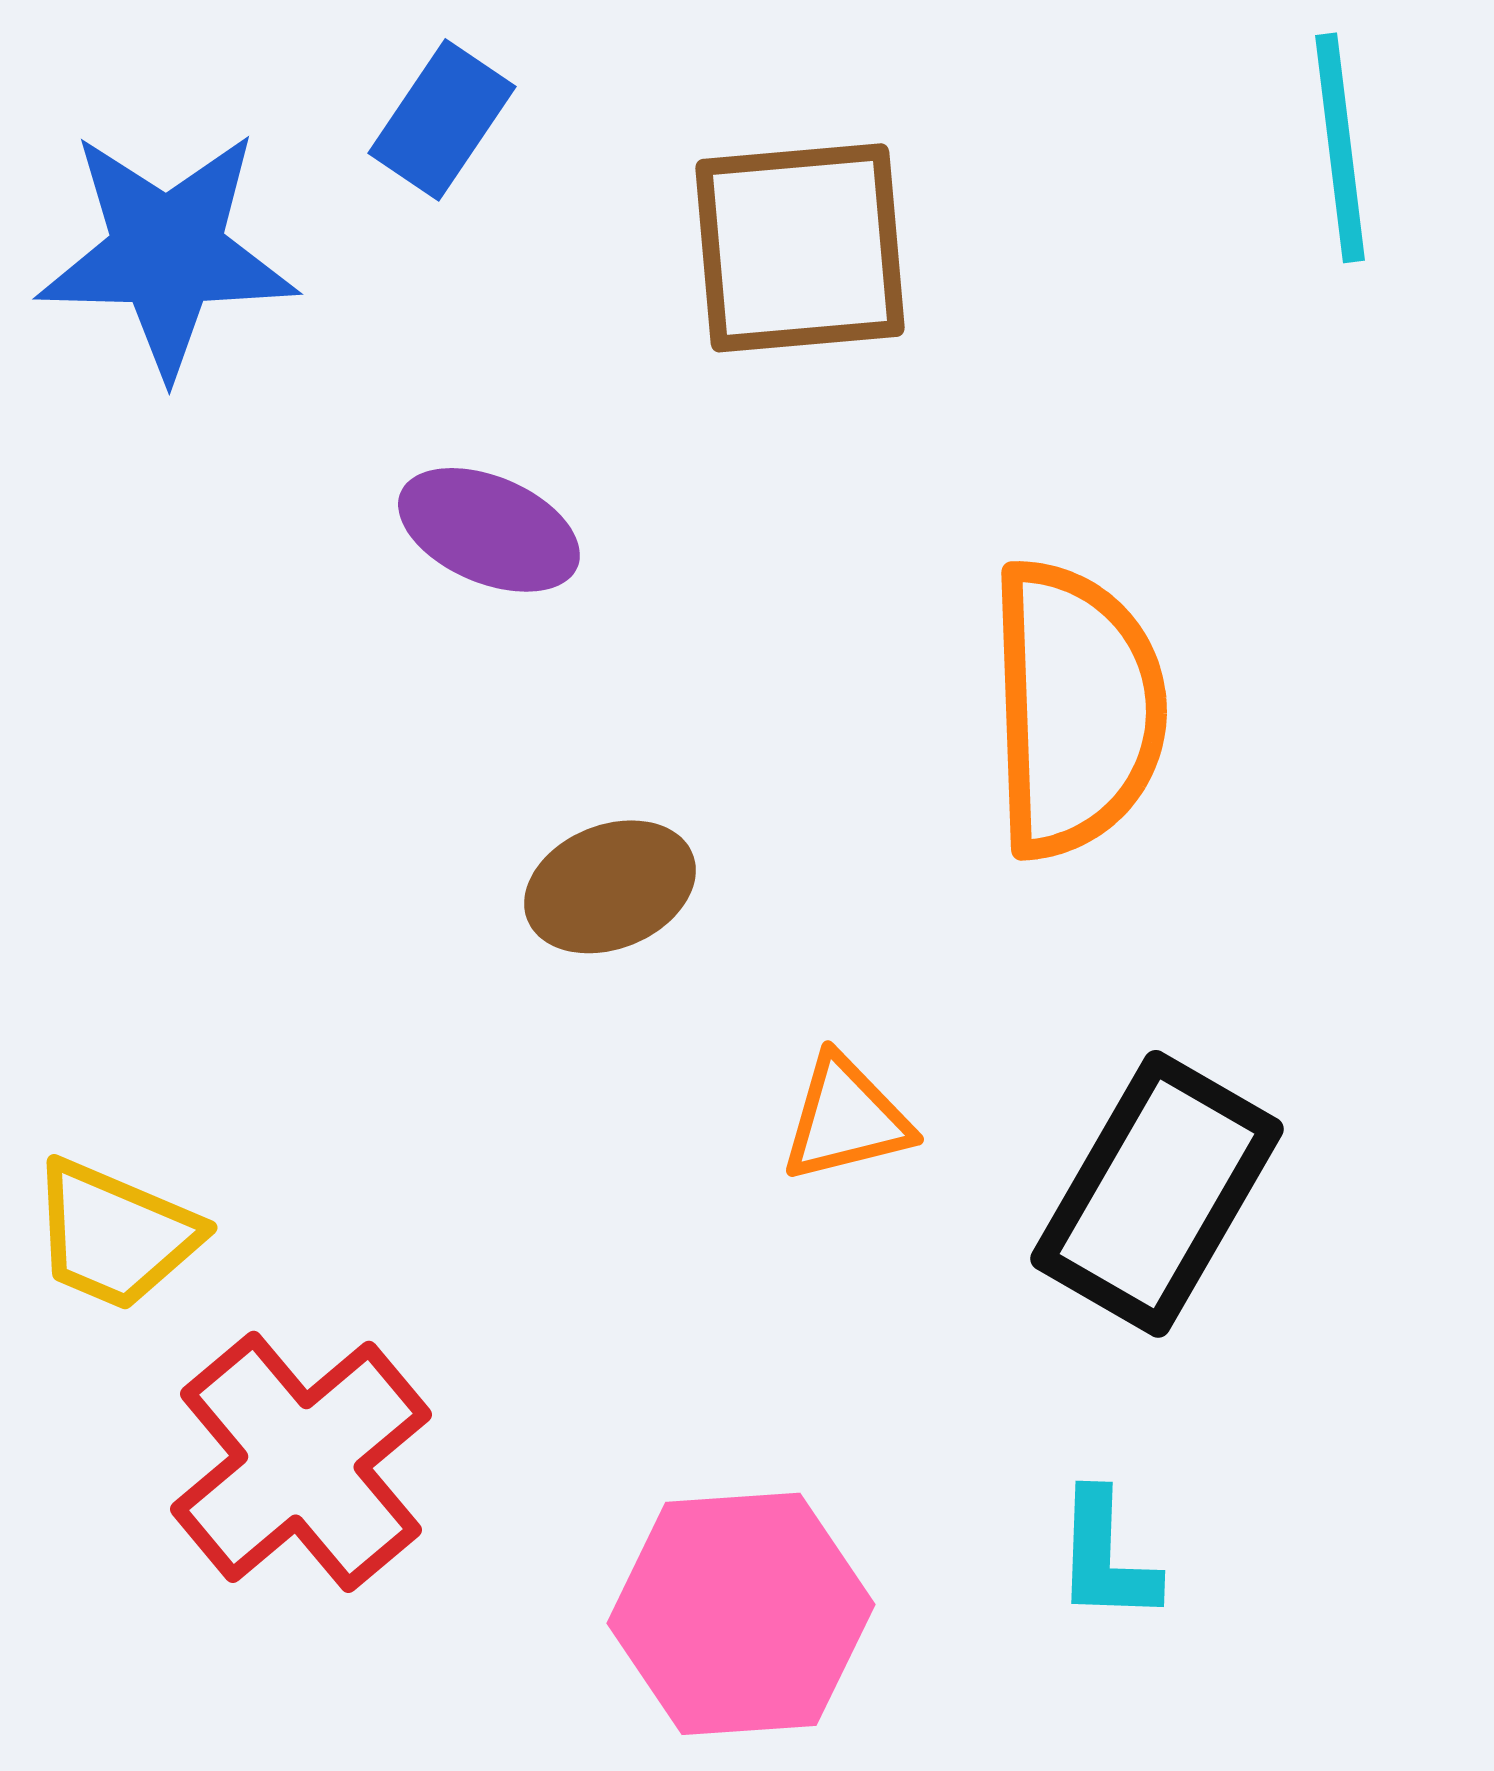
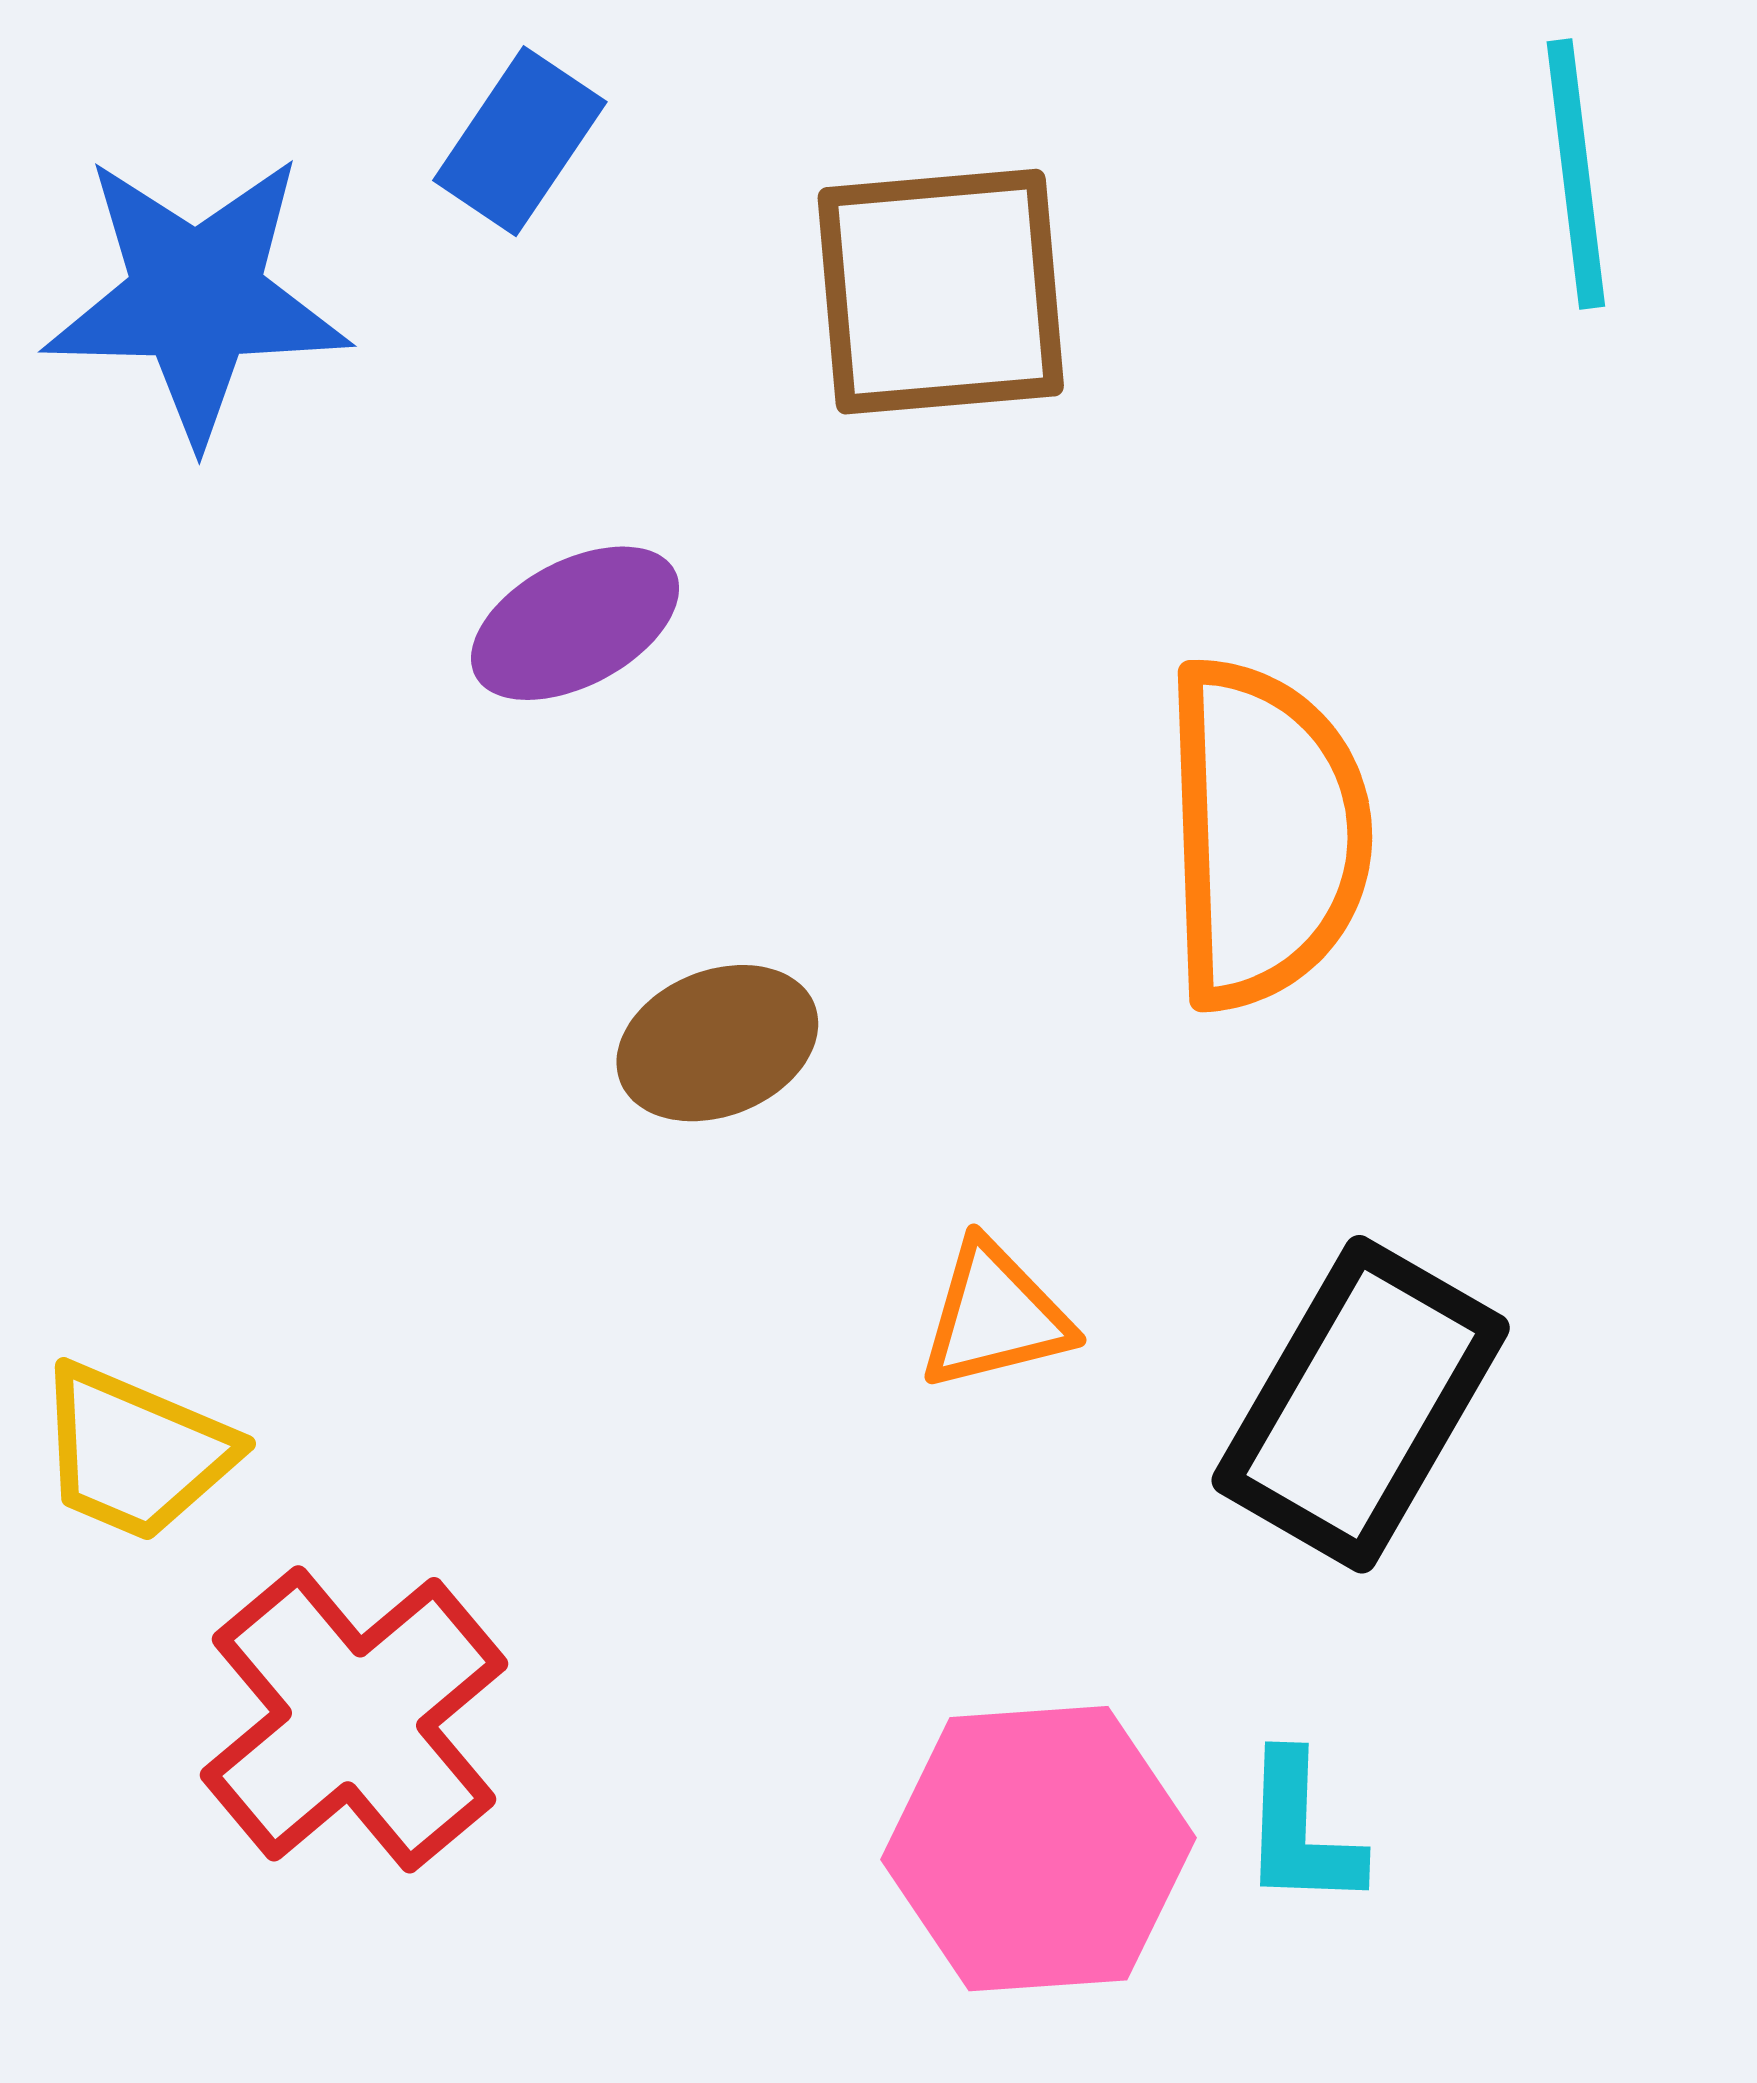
purple ellipse: (489, 530) -> (575, 623), turned -51
pink hexagon: (741, 1614) -> (1038, 1849), moved

